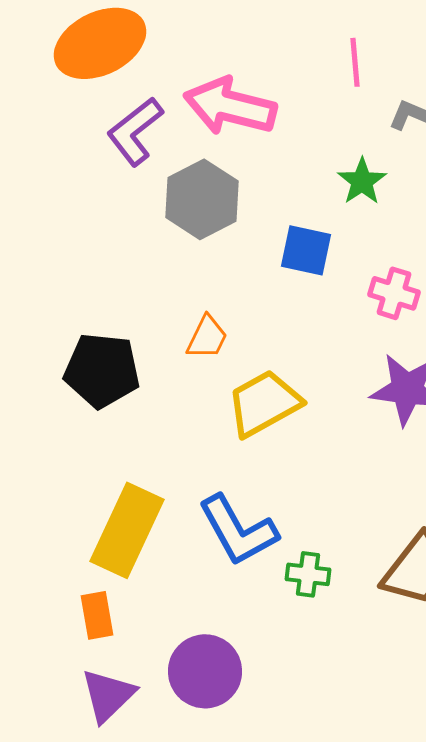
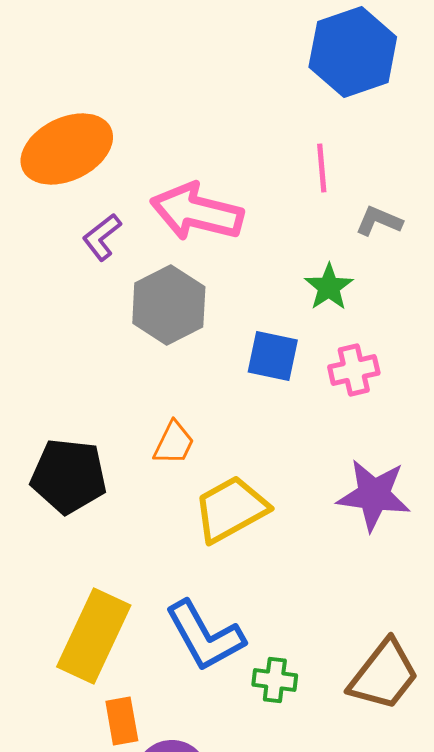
purple L-shape: (135, 131) -> (102, 237), size x0.7
pink cross: (394, 293) -> (354, 370), moved, turned -30
orange rectangle: (97, 615) -> (122, 721), moved

